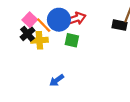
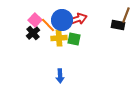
yellow cross: (39, 40) -> (59, 38), moved
blue arrow: (57, 80) -> (60, 76), turned -56

